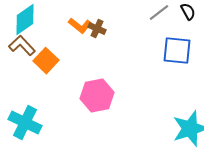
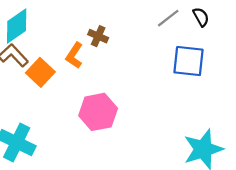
orange L-shape: (80, 26) -> (74, 55), moved, turned 85

